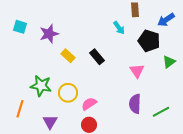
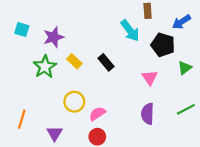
cyan arrow: (119, 28) -> (130, 31), size x1.5
green star: (41, 86) -> (45, 67), moved, turned 30
green line: (161, 112) -> (186, 109), moved

